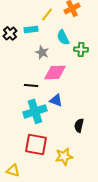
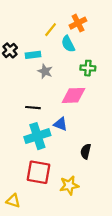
cyan rectangle: (31, 29) -> (33, 55), moved
cyan semicircle: (63, 37) -> (68, 44), moved
pink diamond: (55, 72) -> (74, 95), moved

